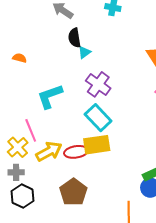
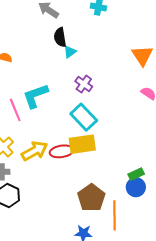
purple cross: (98, 84) -> (84, 84), size x0.7
pink line: (31, 130) -> (15, 110), moved
brown pentagon: (73, 192) -> (91, 198), moved

